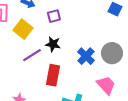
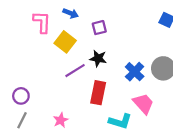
pink trapezoid: (106, 85) -> (143, 104), moved

